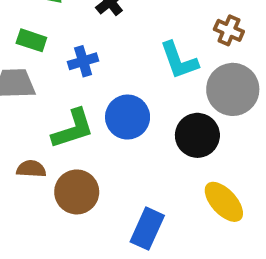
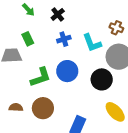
green rectangle: (31, 40) -> (28, 39), moved, turned 48
blue cross: (83, 61) -> (64, 39), moved
brown semicircle: (31, 169) -> (16, 107), moved

